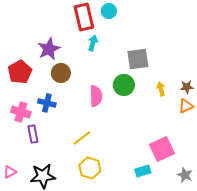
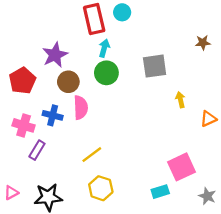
green circle: (124, 85) -> (106, 73), moved
brown star: (187, 87) -> (203, 43), moved
pink semicircle: (96, 96) -> (81, 108), moved
purple rectangle: (33, 134) -> (37, 150), turned 42

